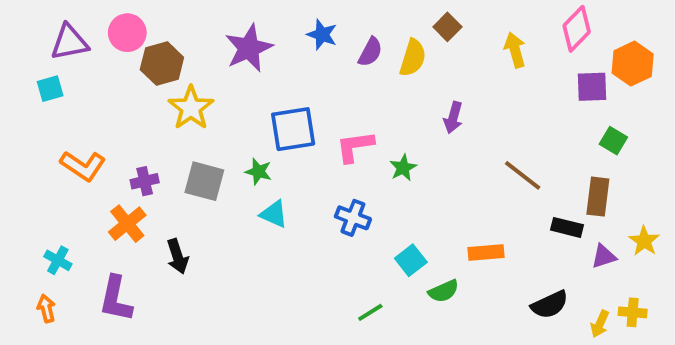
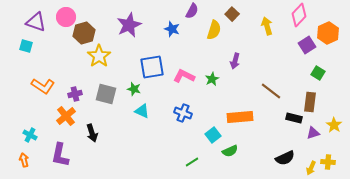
blue star: (322, 35) -> (172, 29), moved
purple triangle: (69, 42) -> (36, 22), turned 30
purple semicircle: (370, 52) -> (192, 11), moved
purple square: (592, 87) -> (307, 45), turned -30
cyan square: (50, 89) -> (26, 46), turned 32
pink L-shape: (355, 146) -> (184, 76), turned 35
green star: (403, 168) -> (212, 79), moved
orange rectangle: (486, 253) -> (240, 117), moved, size x1.4

